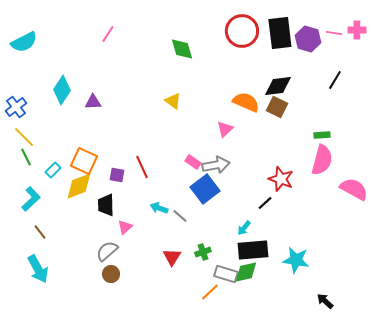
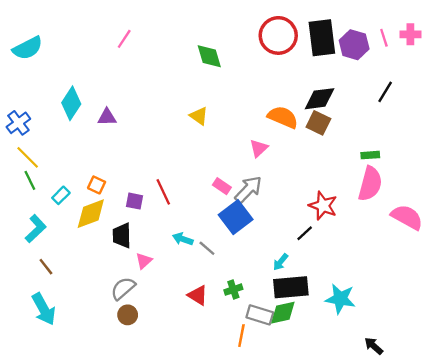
pink line: (334, 33) -> (384, 38), turned 63
orange square: (84, 161) -> (97, 185), size x0.6
gray arrow: (216, 165) -> (248, 190), turned -36
red triangle: (172, 257) -> (198, 295), turned -30
orange line: (210, 292) -> (241, 336), turned -36

